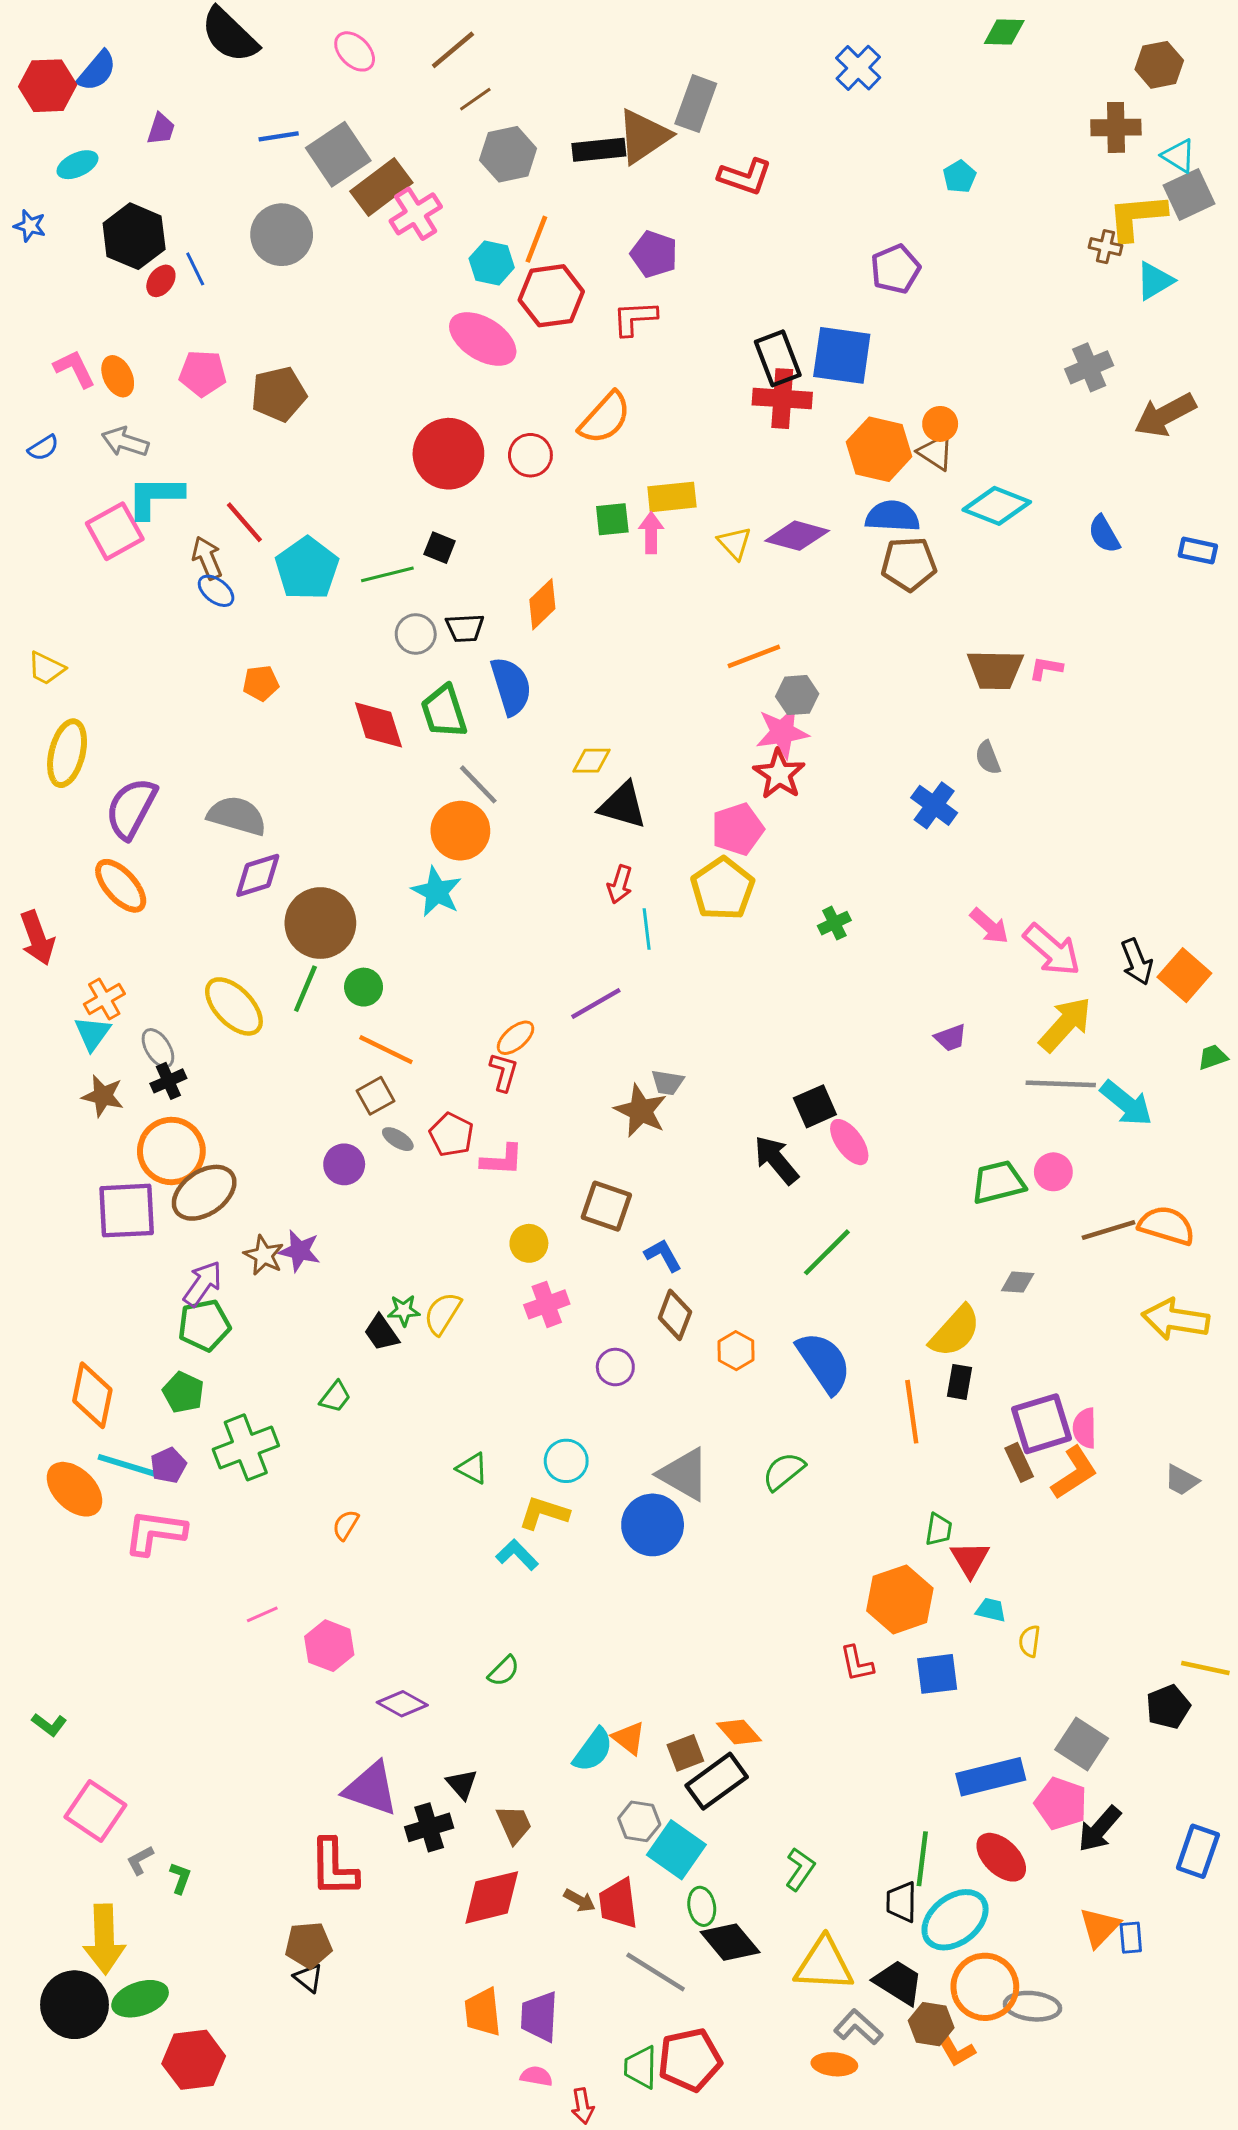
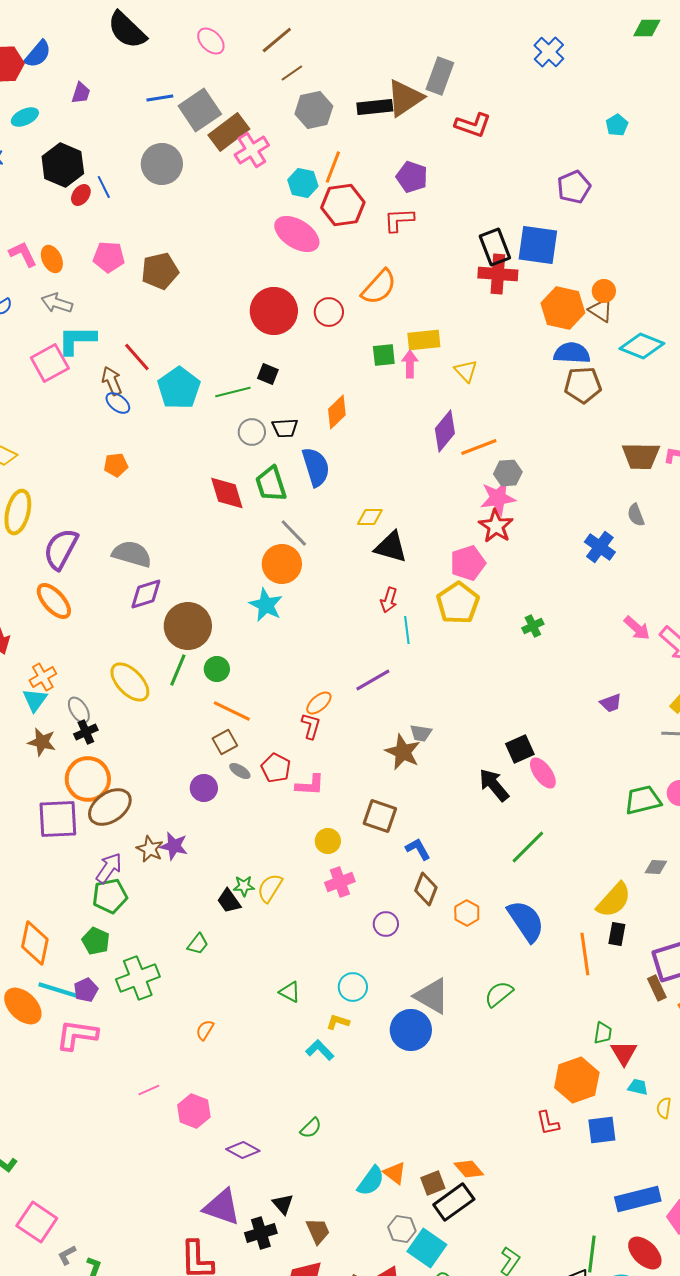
purple diamond: (797, 536) -> (445, 431), moved, turned -66
orange pentagon: (261, 683) -> (116, 465), moved
yellow L-shape: (544, 1513) -> (338, 1022), size x0.7

